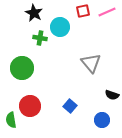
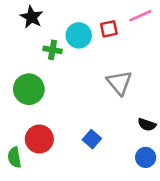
red square: (83, 11) -> (109, 29), moved
black star: (34, 13) -> (31, 17), moved
blue circle: (102, 120) -> (146, 157), moved

